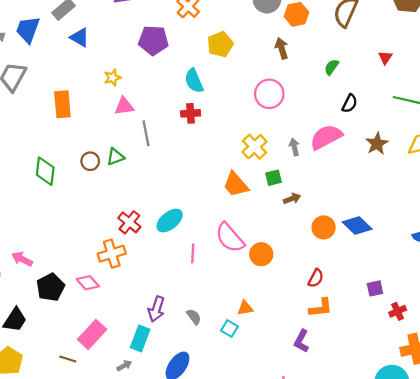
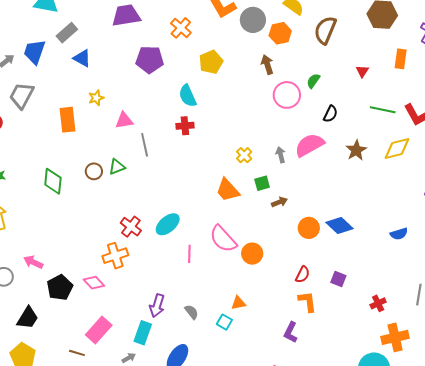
yellow star: (113, 78) -> (96, 98), moved
pink circle: (269, 94) -> (287, 95), moved
yellow cross: (255, 147) -> (244, 155), size x0.7
purple square: (375, 288) -> (338, 279), moved, turned 35
orange L-shape: (321, 308) -> (307, 302), turned -90

